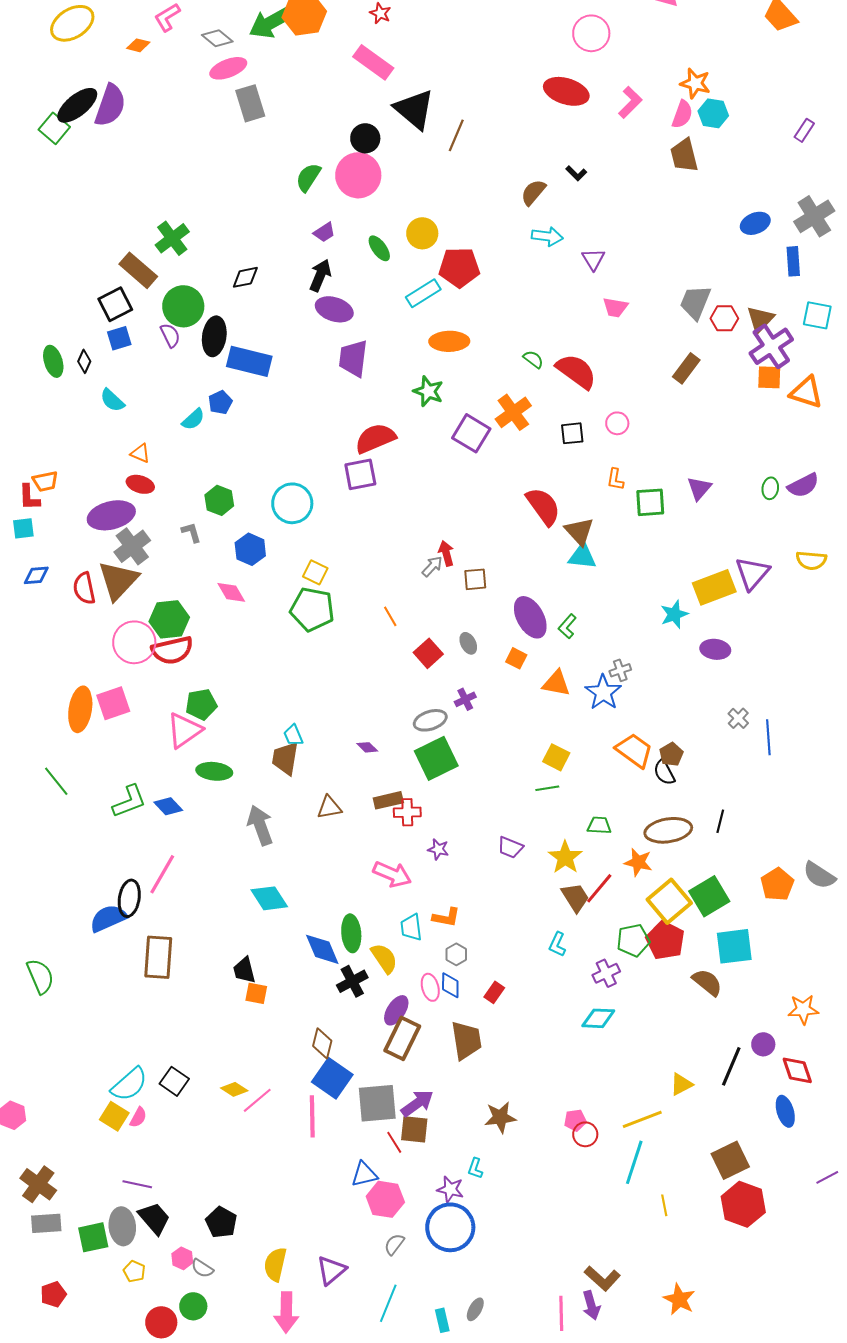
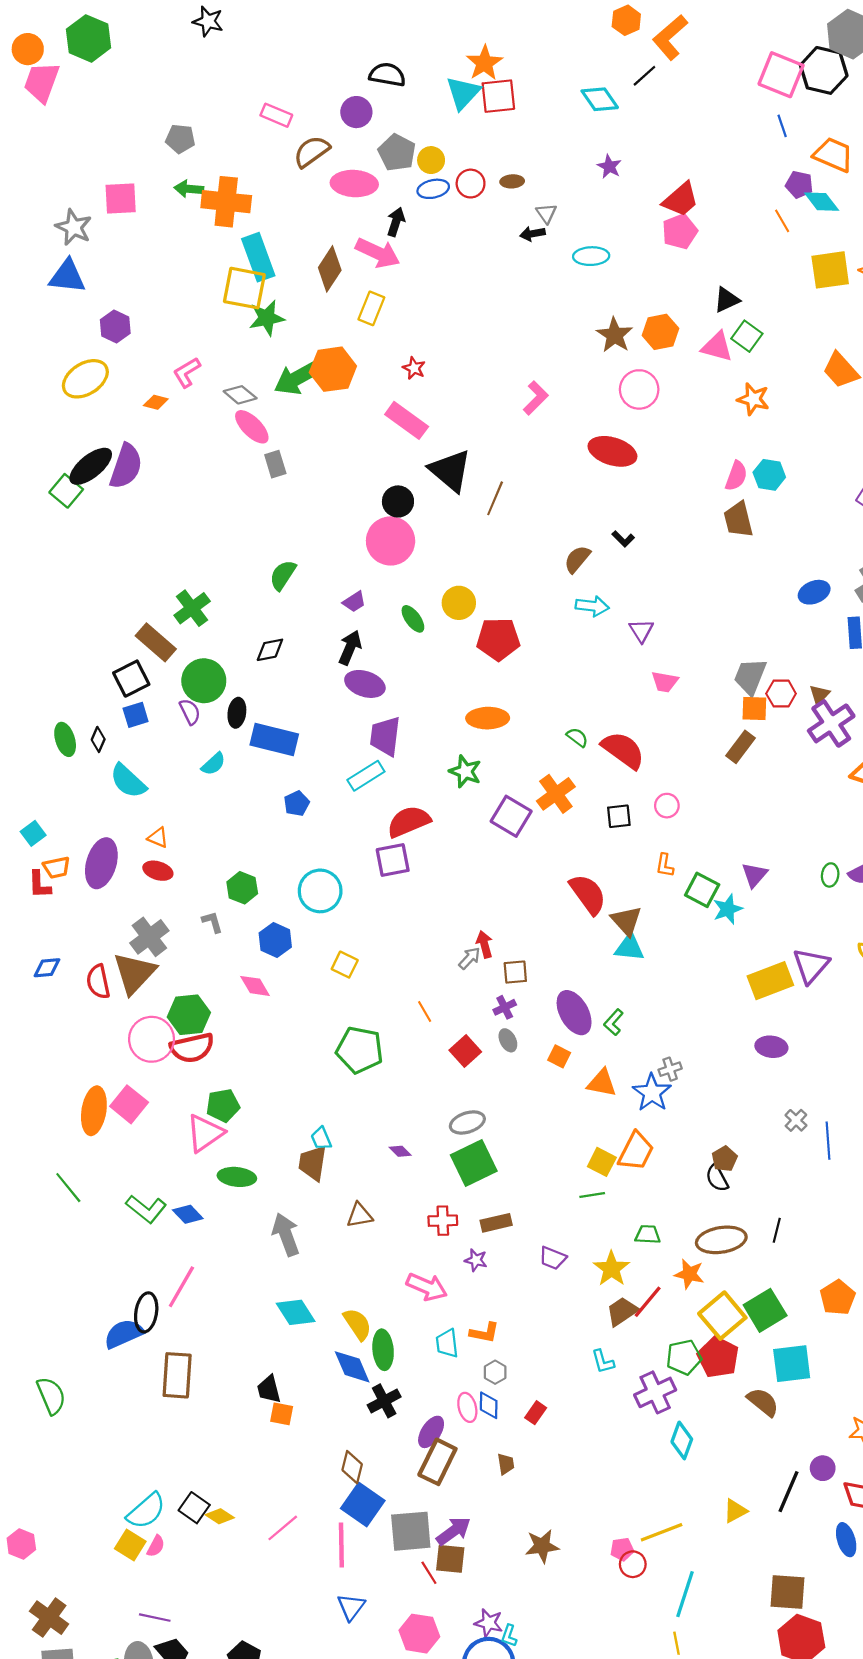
pink ellipse: (228, 68) -> (252, 427), turned 66
orange star: (695, 83) -> (753, 399), moved
pink L-shape: (630, 102) -> (536, 398), moved
gray rectangle: (250, 103) -> (275, 464), size x0.7
green semicircle: (308, 177) -> (283, 575), moved
cyan rectangle: (423, 293) -> (366, 776), moved
brown triangle: (760, 319) -> (819, 695), size x0.7
black ellipse: (214, 336) -> (237, 713), size x0.7
orange square: (769, 377) -> (754, 708), moved
cyan semicircle: (112, 400) -> (128, 781), size x1.4
blue pentagon: (220, 402) -> (297, 803), moved
cyan semicircle: (193, 419) -> (213, 764), moved
green square: (650, 502) -> (702, 890), turned 32
purple ellipse: (111, 515) -> (101, 863), moved, turned -60
cyan square: (23, 528) -> (33, 833), moved, turned -30
green pentagon: (312, 609) -> (360, 1050), moved
cyan star: (674, 614) -> (728, 909), moved
purple cross: (465, 699) -> (505, 1007), moved
pink square: (113, 703) -> (129, 1104), turned -32
orange trapezoid: (634, 750) -> (636, 1151), moved, turned 81
brown rectangle: (388, 800) -> (496, 1223), moved
green L-shape: (129, 801) -> (146, 1209), turned 60
brown trapezoid: (575, 897) -> (622, 1311), turned -92
cyan L-shape: (557, 944) -> (603, 1361), turned -40
yellow semicircle: (384, 958) -> (357, 1324), moved
purple cross: (606, 973) -> (655, 1392), size x1.4
cyan diamond: (598, 1018) -> (682, 1440), moved, turned -72
brown trapezoid: (466, 1040) -> (506, 1464), size x0.5
yellow diamond: (234, 1089) -> (220, 1516), moved
yellow line: (642, 1119) -> (662, 1532), moved
brown square: (730, 1160) -> (787, 1592), turned 30
cyan L-shape: (475, 1168) -> (509, 1636), moved
blue triangle: (364, 1174) -> (351, 1607), moved, turned -40
yellow line: (664, 1205) -> (676, 1643), moved

